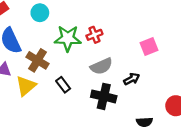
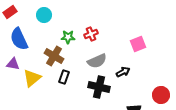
green star: (68, 38) -> (68, 37), size x0.6
brown cross: (37, 60) -> (54, 56), moved
black rectangle: (63, 85) -> (64, 77), turned 56

